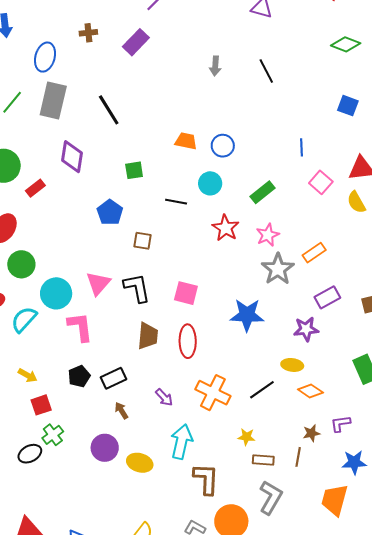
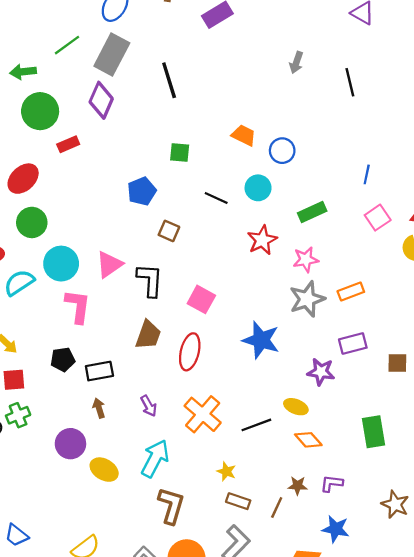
purple diamond: (72, 157) -> (101, 100), moved

